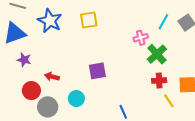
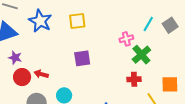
purple square: (97, 71) -> (82, 58), moved
red cross: (159, 81) -> (134, 79), moved
red circle: (31, 91) -> (22, 77), moved

